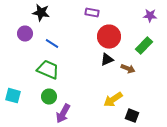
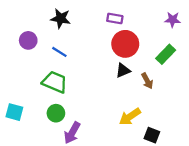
black star: (41, 13) -> (61, 18), moved
purple rectangle: (92, 13) -> (115, 18), moved
brown arrow: (128, 69) -> (147, 81), turned 40

